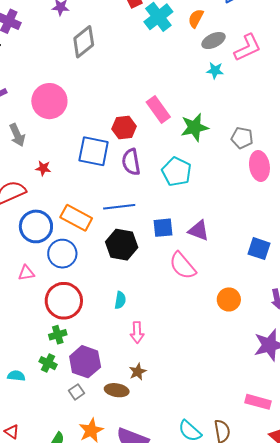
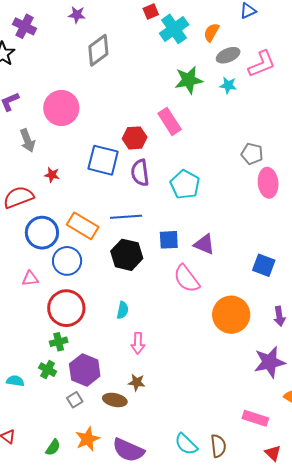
green star: (194, 127) -> (189, 80), moved
orange circle: (229, 299) -> (231, 315), size x1.6
brown star: (138, 372) -> (137, 382), turned 30

